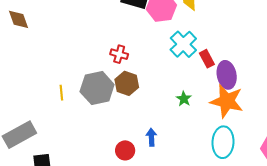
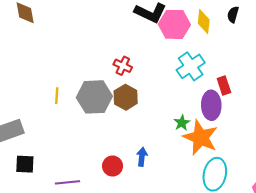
red rectangle: (207, 59) -> (224, 86), moved
purple ellipse: (227, 75) -> (211, 105), moved
orange star: (227, 101) -> (201, 138), moved

